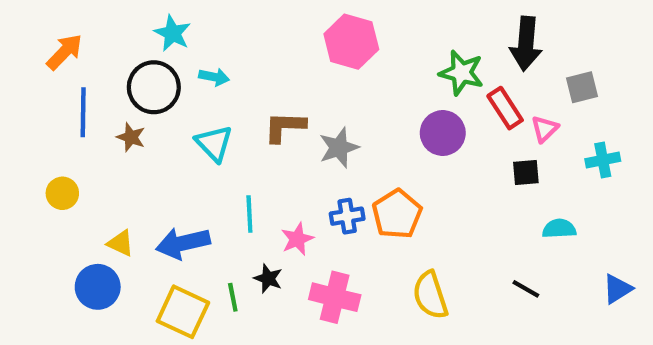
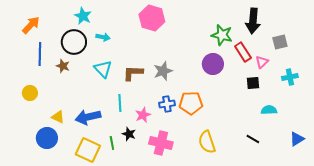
pink hexagon: (351, 42) -> (152, 18), moved
brown L-shape: (285, 127) -> (133, 73), moved
orange pentagon: (397, 214) -> (191, 103), turned 30

